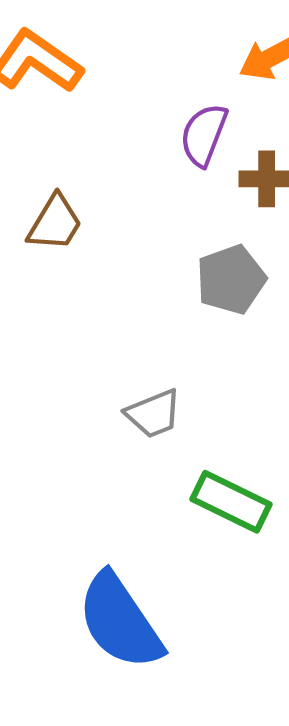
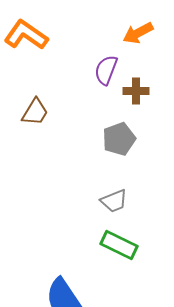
gray trapezoid: (153, 414) -> (114, 201), moved

